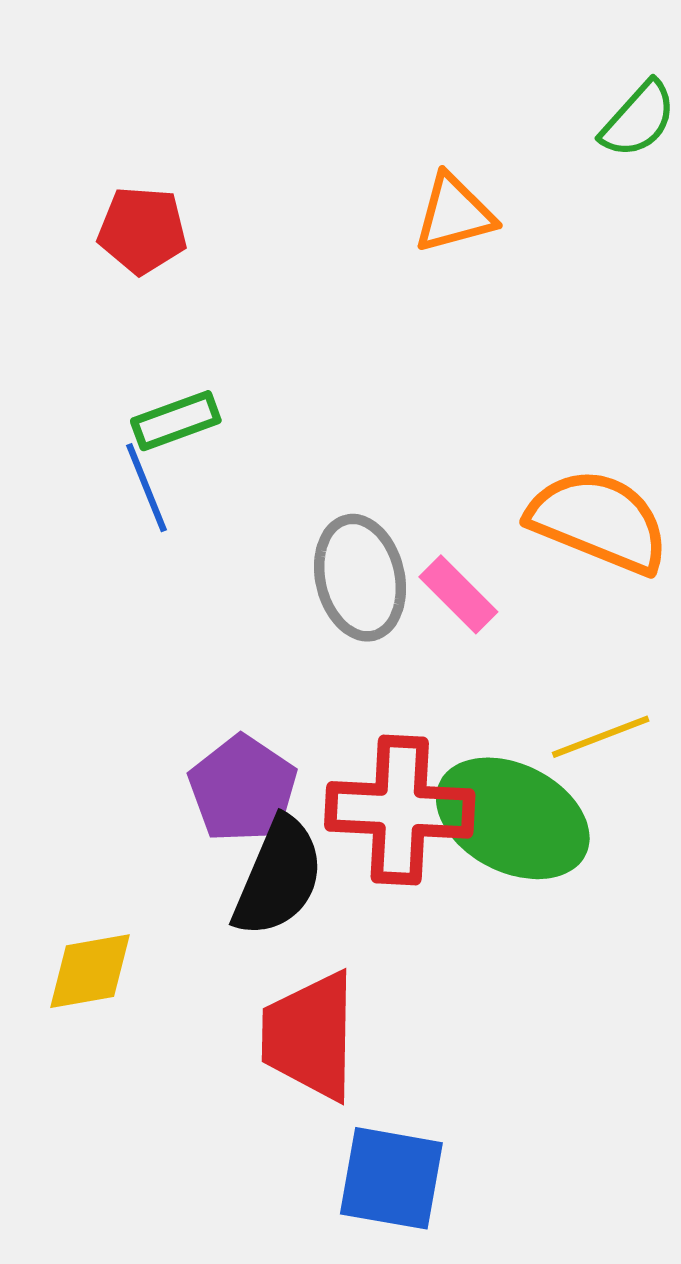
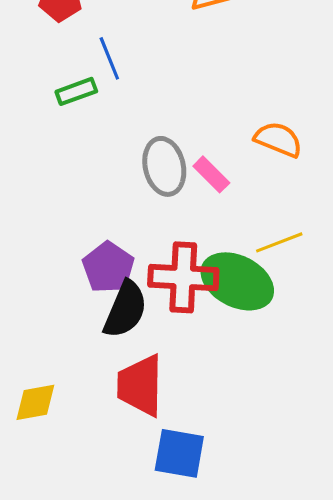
blue line: (147, 488) -> (109, 58), moved
orange semicircle: (599, 521) -> (278, 139), size x0.7
yellow diamond: (90, 971) -> (35, 402), moved

